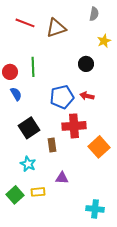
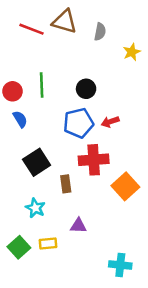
gray semicircle: (94, 14) -> (100, 32), moved
brown triangle: (56, 28) -> (64, 22), moved, turned 35
black circle: (86, 64) -> (86, 89), moved
red arrow: (87, 96) -> (110, 122), turned -32

